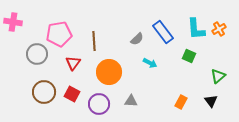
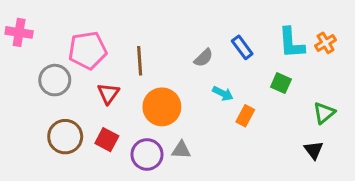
blue rectangle: (163, 32) -> (242, 47), size x0.7
gray triangle: (131, 101) -> (181, 150), moved
orange rectangle: (181, 102) -> (245, 116), moved

